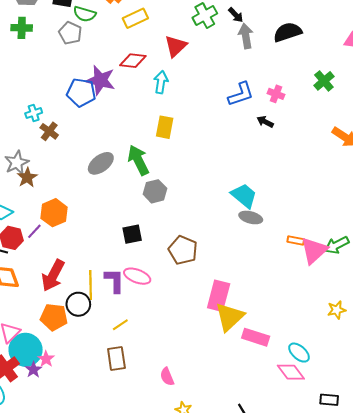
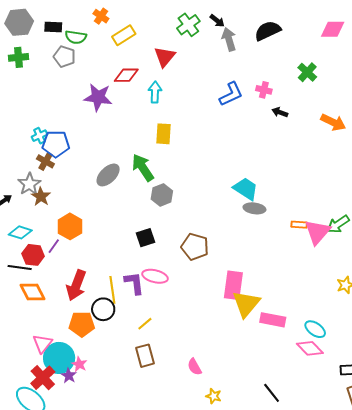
blue pentagon: (81, 92) -> (56, 144), moved
black arrow: (265, 122) -> (280, 112), moved
brown cross: (49, 131) -> (45, 161), moved

